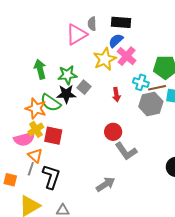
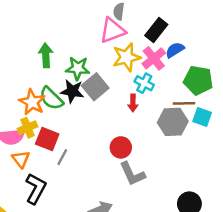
black rectangle: (121, 22) -> (156, 30), moved, turned -66
pink triangle: (76, 34) -> (113, 30), moved
blue semicircle: (116, 41) -> (175, 50), moved
cyan cross: (141, 82) -> (144, 83), moved
gray square: (84, 87) -> (95, 87), size x1.5
gray line: (31, 169) -> (62, 157), moved

